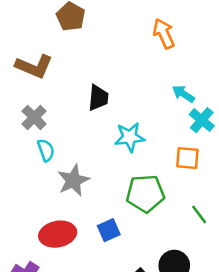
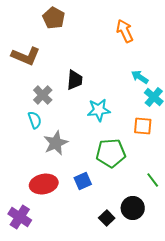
gray cross: (34, 117) -> (43, 95), moved
green line: (199, 214) -> (153, 180), moved

